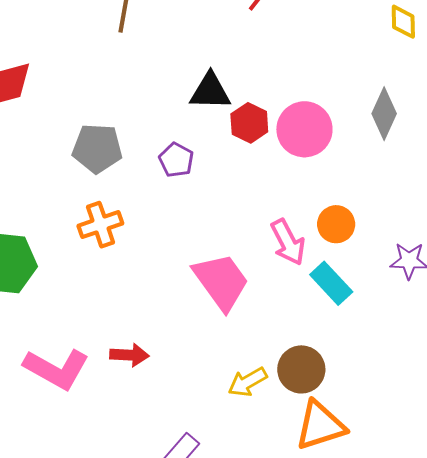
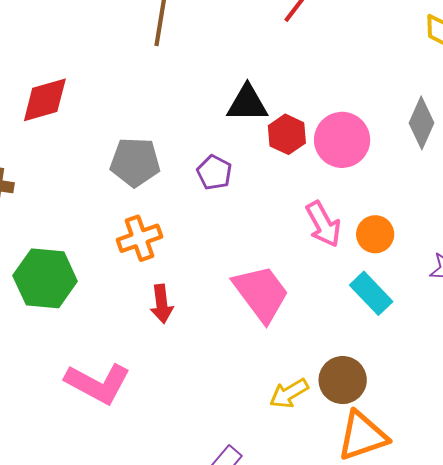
pink arrow: (288, 242) -> (323, 224), moved
red arrow: (129, 355) -> (162, 304), moved, turned 81

